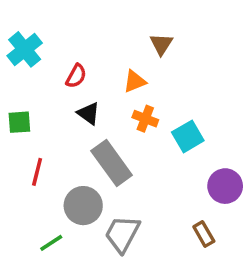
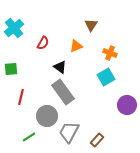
black triangle: (89, 113) -> (60, 67), moved
orange cross: (145, 119) -> (110, 53), moved
brown rectangle: (204, 234) -> (97, 140), moved, turned 72

